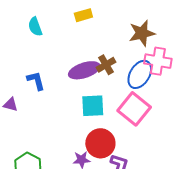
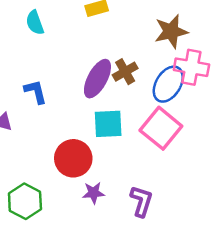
purple ellipse: (84, 70) -> (97, 79), turned -44
red circle: (100, 143) -> (73, 158), moved

